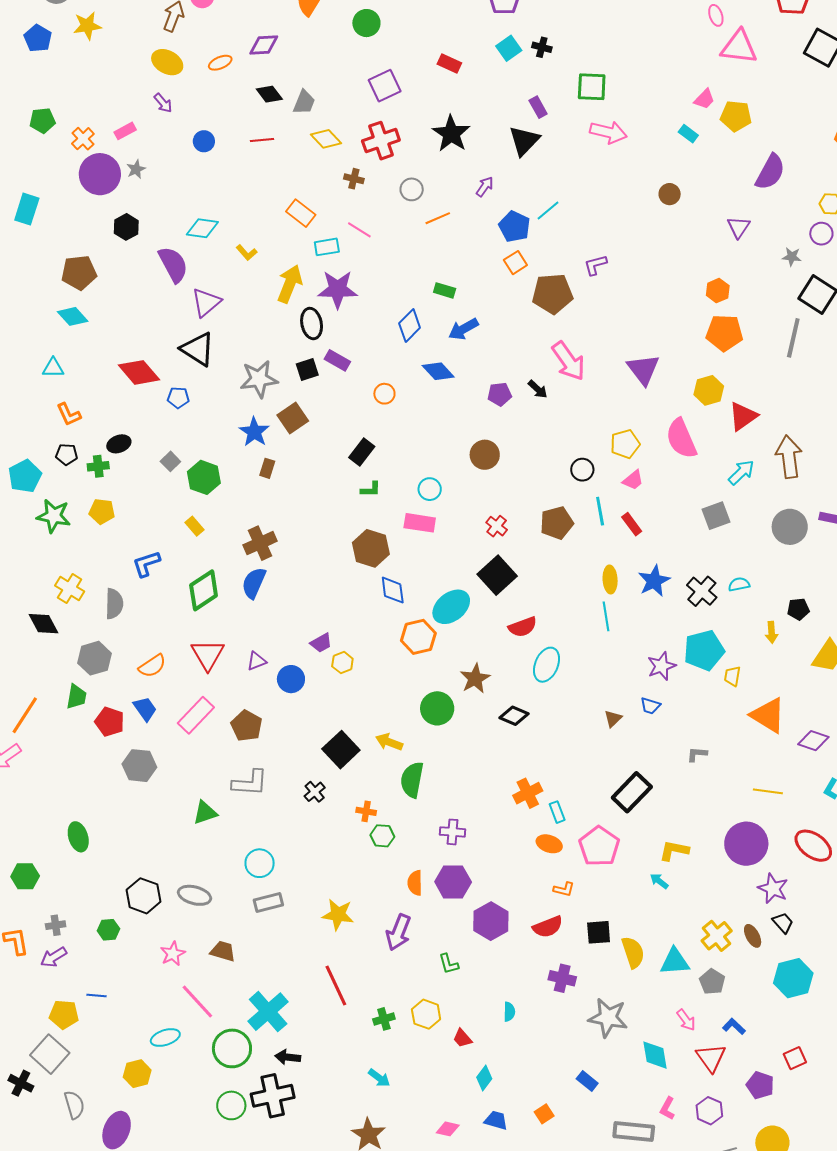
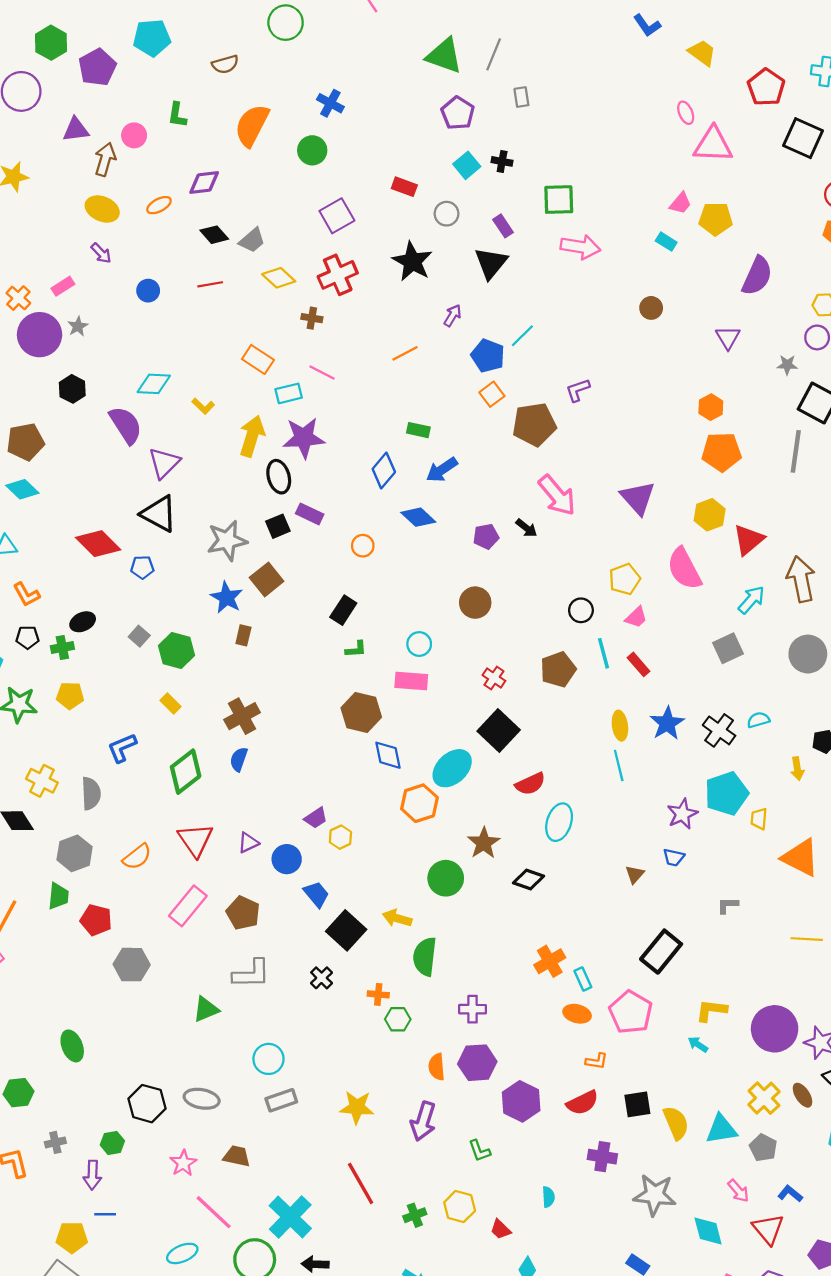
gray trapezoid: (304, 102) -> (252, 240), turned 32
gray circle: (412, 189) -> (447, 214), moved
blue semicircle: (254, 583) -> (239, 759), size x0.7
blue trapezoid: (145, 709) -> (316, 894), moved
purple circle: (746, 844) -> (775, 1029), moved
purple arrow: (54, 957) -> (92, 1175), moved, turned -52

